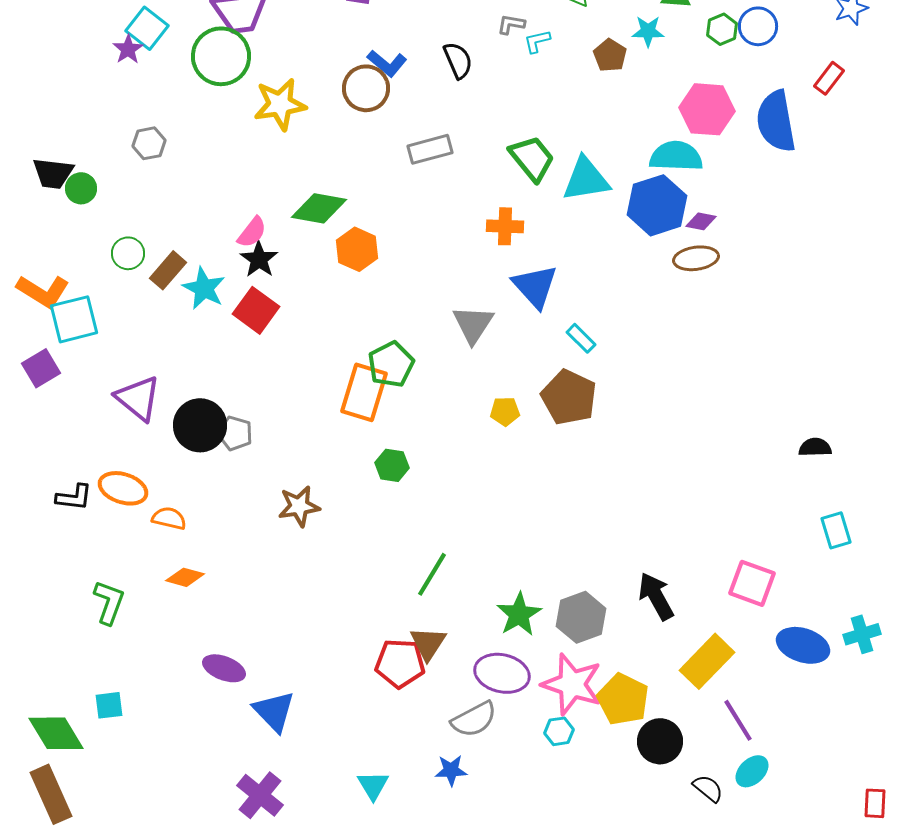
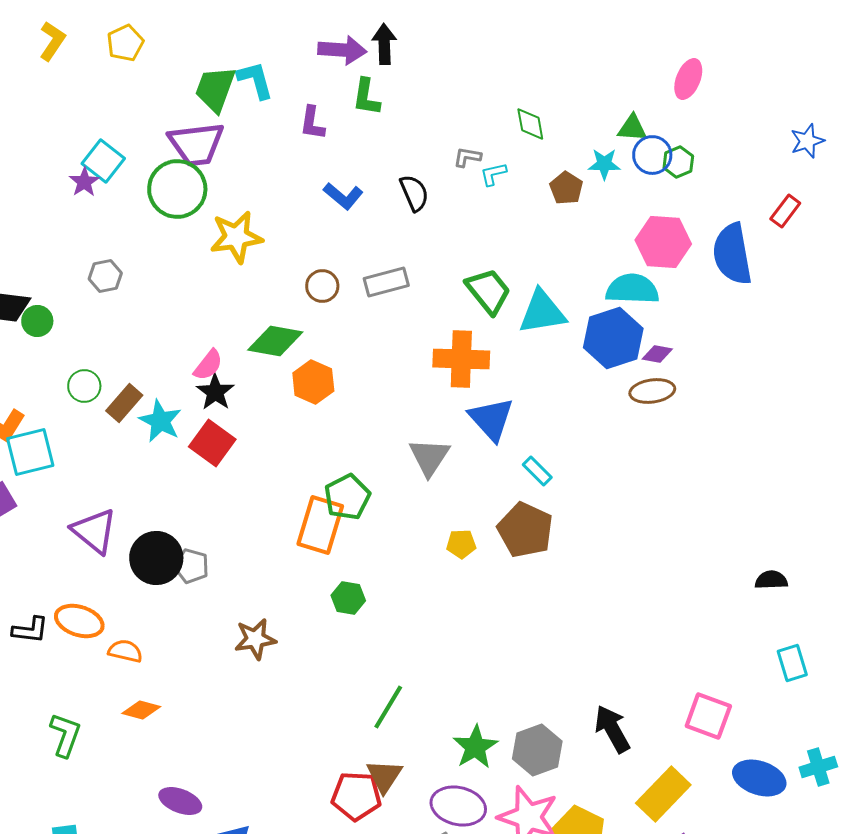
blue circle: (758, 26) -> (652, 155), moved
brown circle: (366, 88) -> (322, 286), moved, size x0.7
orange cross: (505, 226) -> (461, 359), size x1.5

